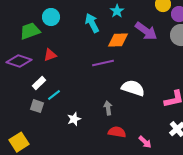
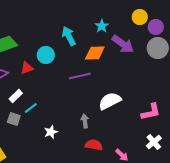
cyan star: (117, 11) -> (102, 26), moved
cyan circle: (51, 17) -> (46, 55), moved
white semicircle: (133, 88) -> (110, 101), turned -45

